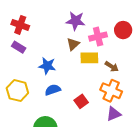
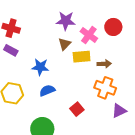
pink cross: (98, 37) -> (89, 35), turned -36
brown arrow: (112, 67) -> (104, 64), turned -32
red square: (81, 101) -> (77, 109), moved
purple triangle: (114, 114) -> (119, 111), moved

